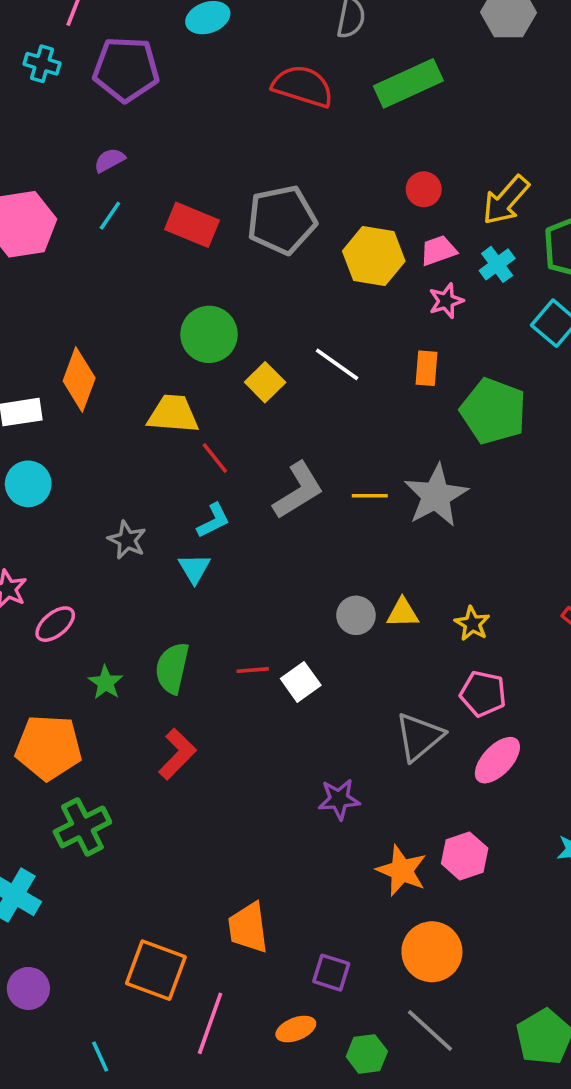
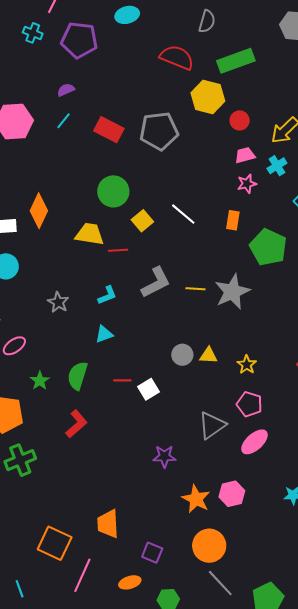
yellow hexagon: (374, 256) -> (208, 97), moved
red line: (215, 458) -> (118, 250), moved, turned -60
cyan triangle: (194, 568) -> (104, 334), moved, turned 36
gray line: (430, 1030) -> (220, 583), moved

